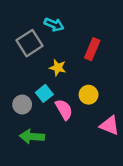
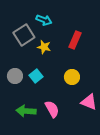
yellow star: (58, 68) -> (44, 47), moved
gray circle: (22, 105) -> (15, 76), moved
pink semicircle: (64, 109) -> (52, 109), moved

